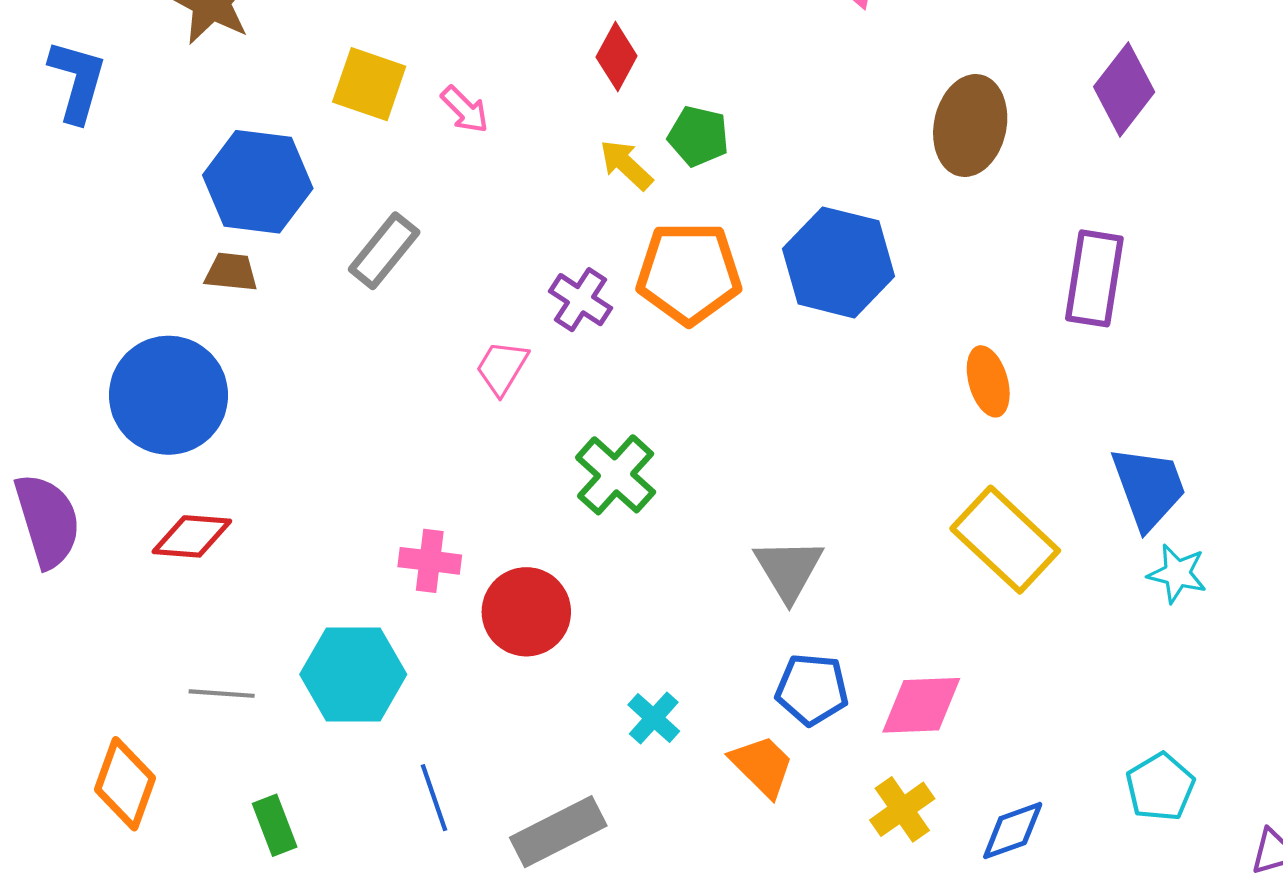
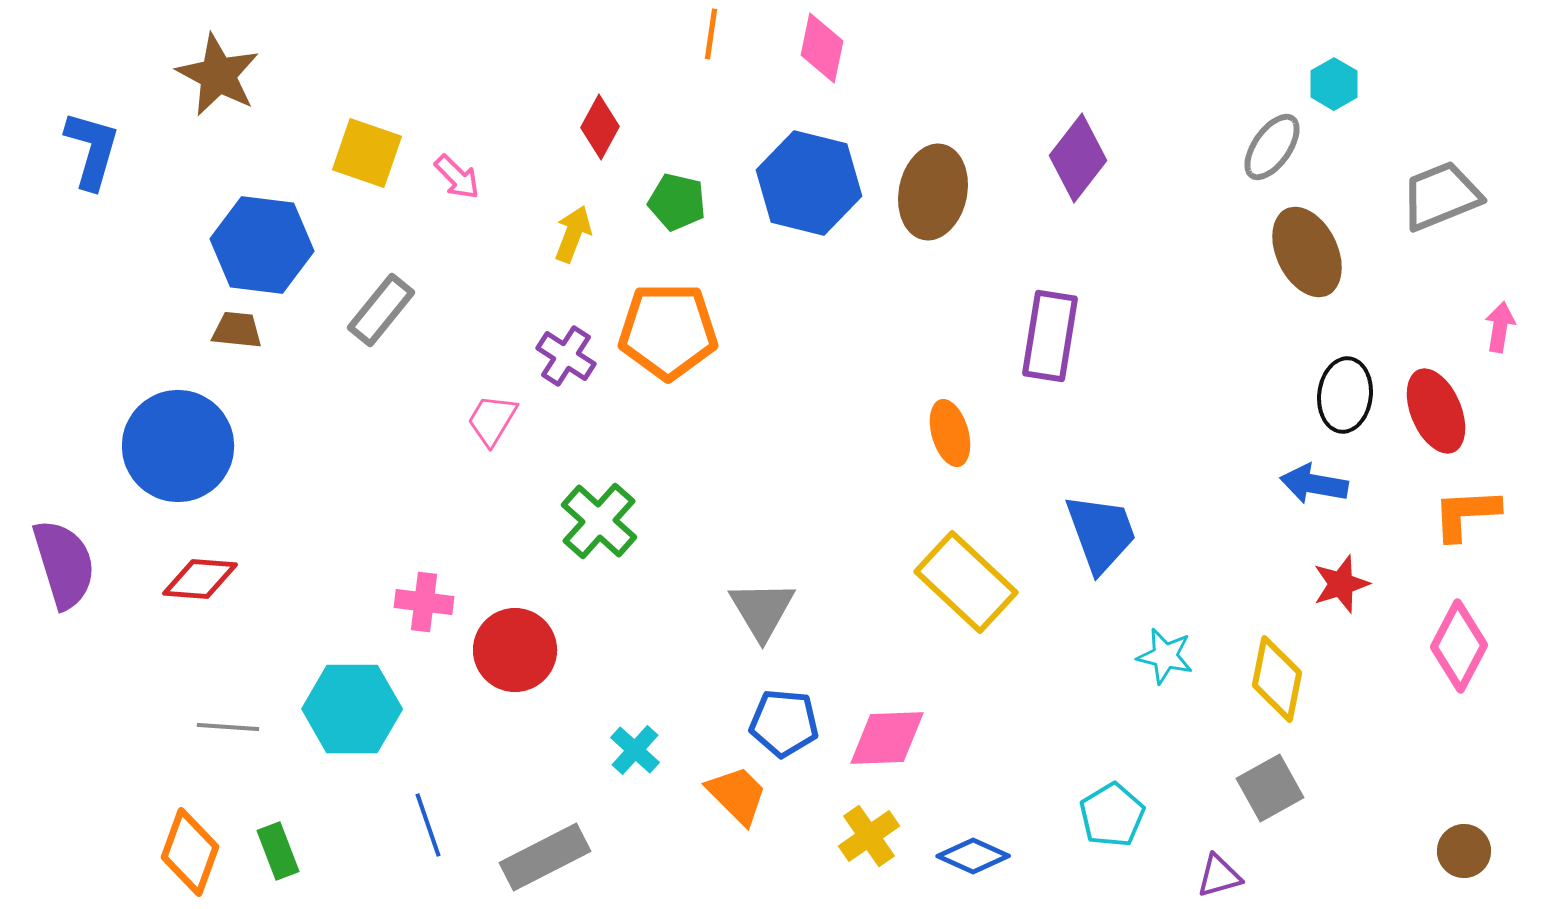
yellow arrow: (626, 165) -> (573, 234), moved, turned 68
blue hexagon: (839, 262) -> (809, 183), moved
cyan star: (1177, 574) -> (1165, 656), moved
orange diamond: (125, 784) -> (190, 852), moved
blue diamond: (1013, 831) -> (973, 856), turned 44

